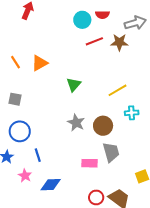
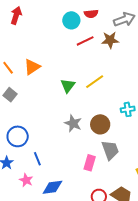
yellow line: (117, 90) -> (95, 82), moved
gray square: (15, 99) -> (10, 95), moved, turned 32
pink rectangle: (90, 163) -> (90, 163), turned -70

